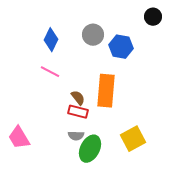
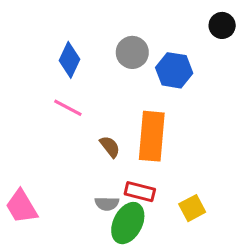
red rectangle: (78, 112) -> (140, 192), moved
yellow square: (133, 139) -> (192, 208), size x0.7

